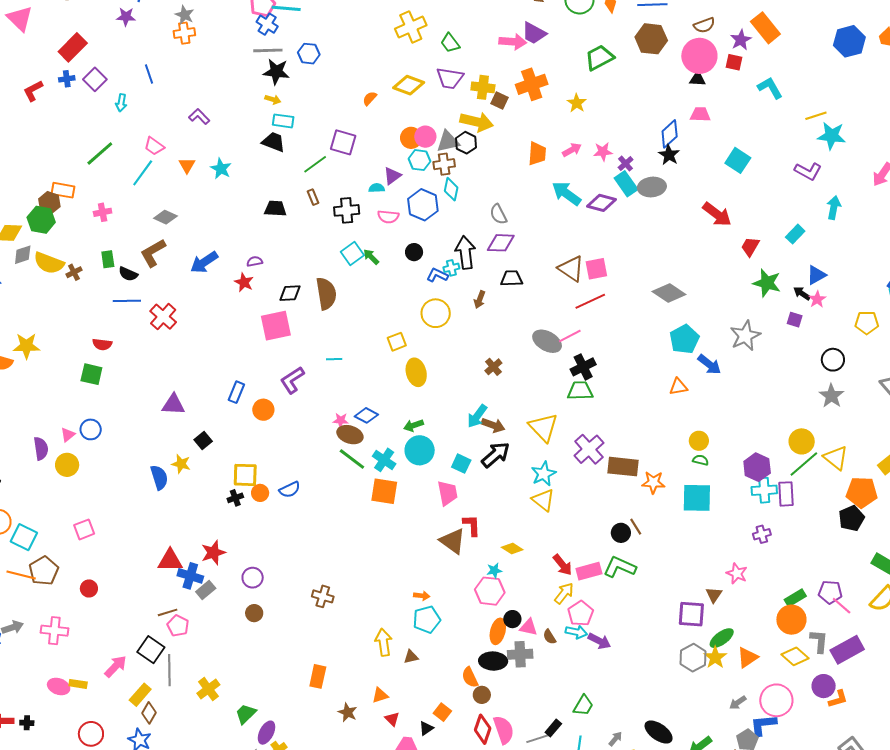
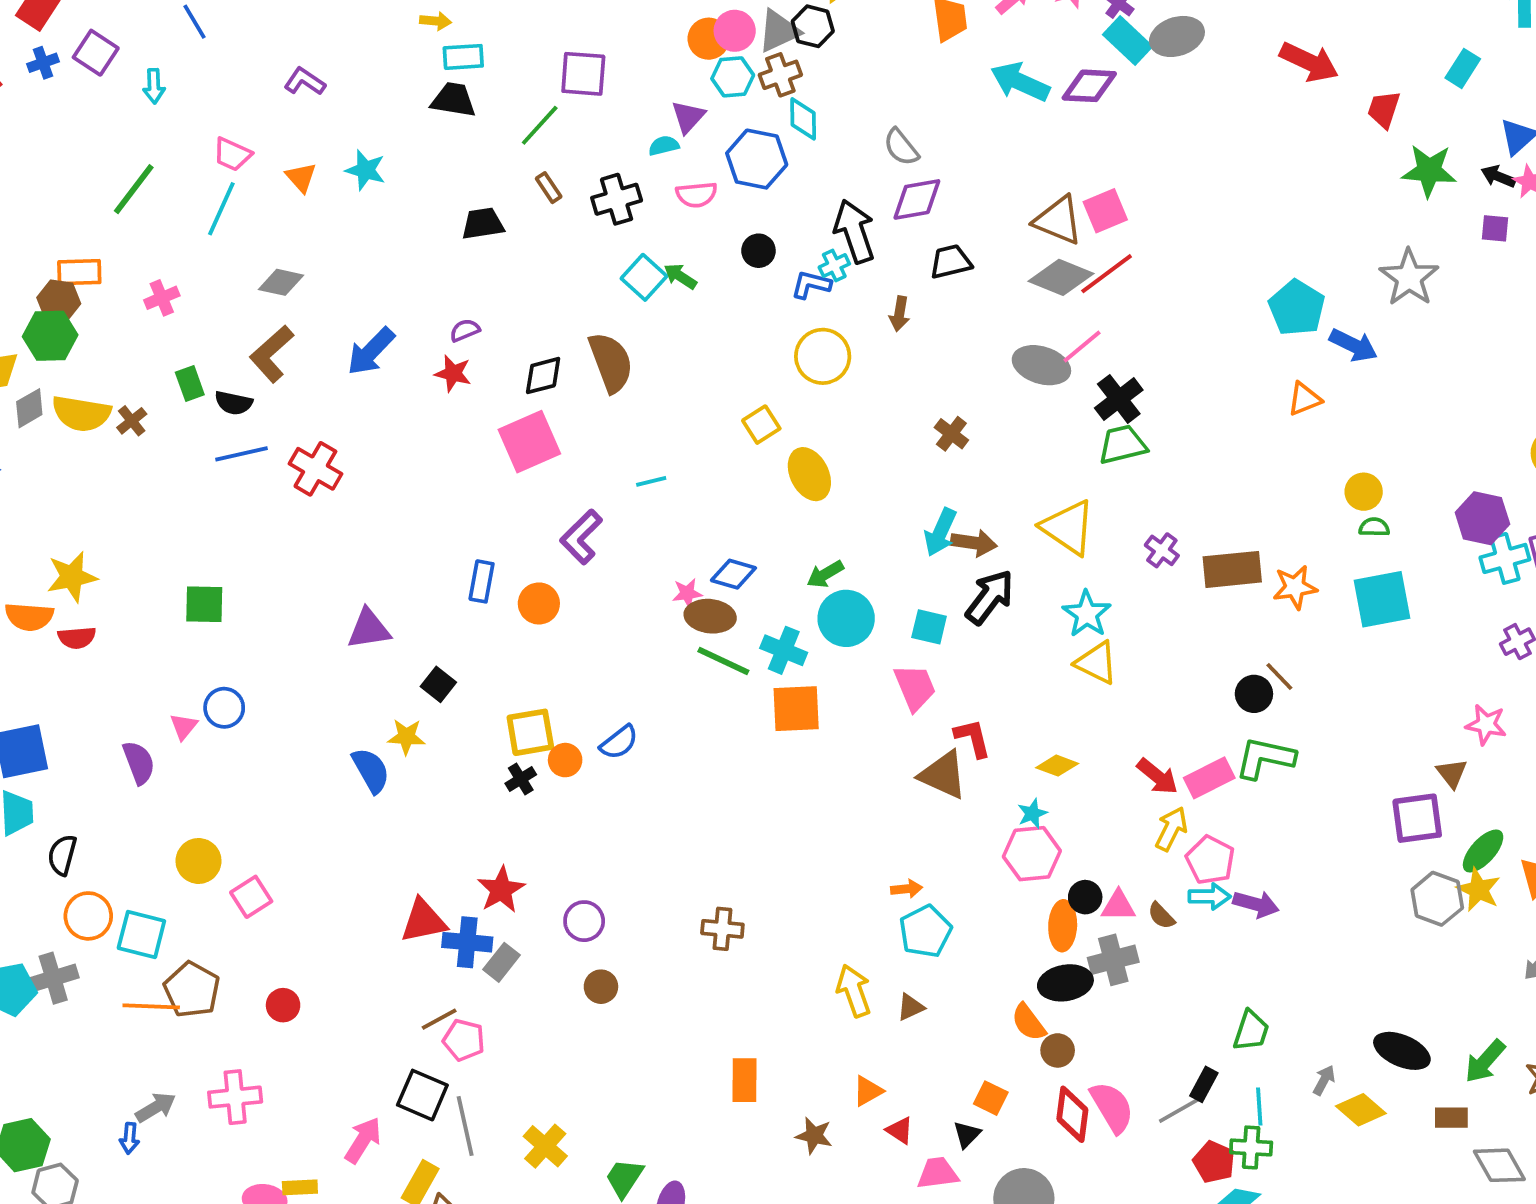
gray diamond: (669, 293) -> (1061, 277), moved
red semicircle: (102, 344) -> (77, 638), moved
purple cross: (589, 449) -> (1162, 550), size x0.6
yellow circle: (67, 465) -> (199, 861), moved

